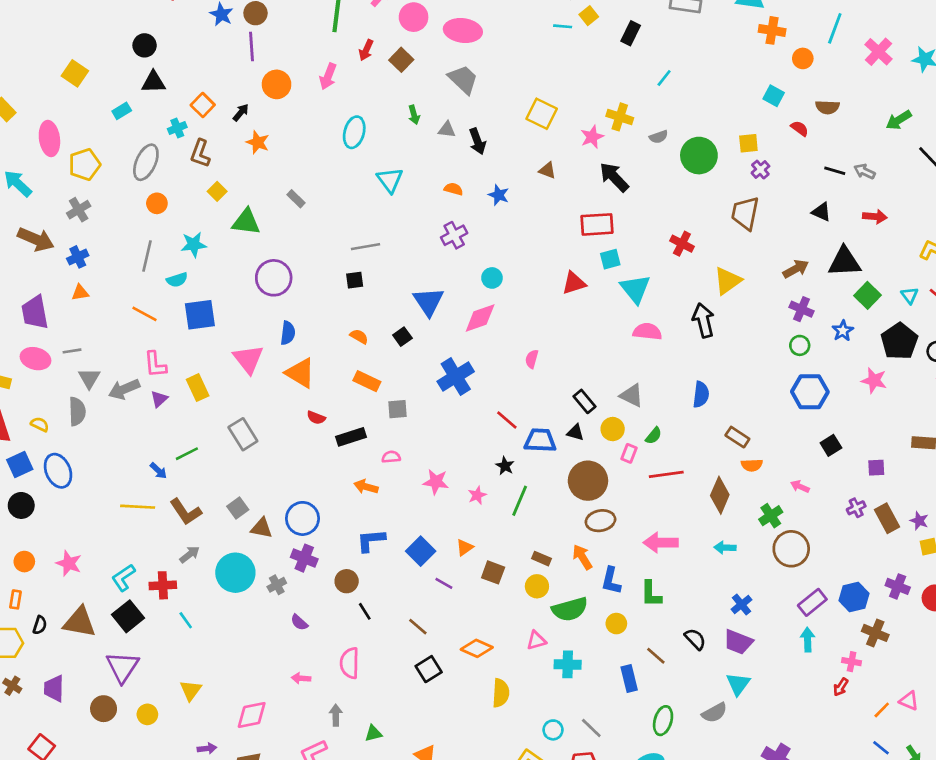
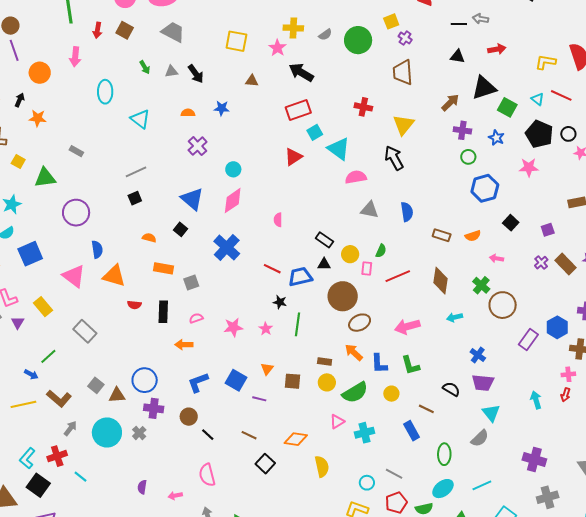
gray triangle: (632, 395) -> (369, 210), moved
black rectangle: (351, 437) -> (163, 312), turned -55
orange semicircle: (752, 465) -> (473, 236), moved
purple semicircle: (299, 622) -> (142, 487), moved, turned 72
cyan arrow: (808, 640) -> (536, 400), moved

